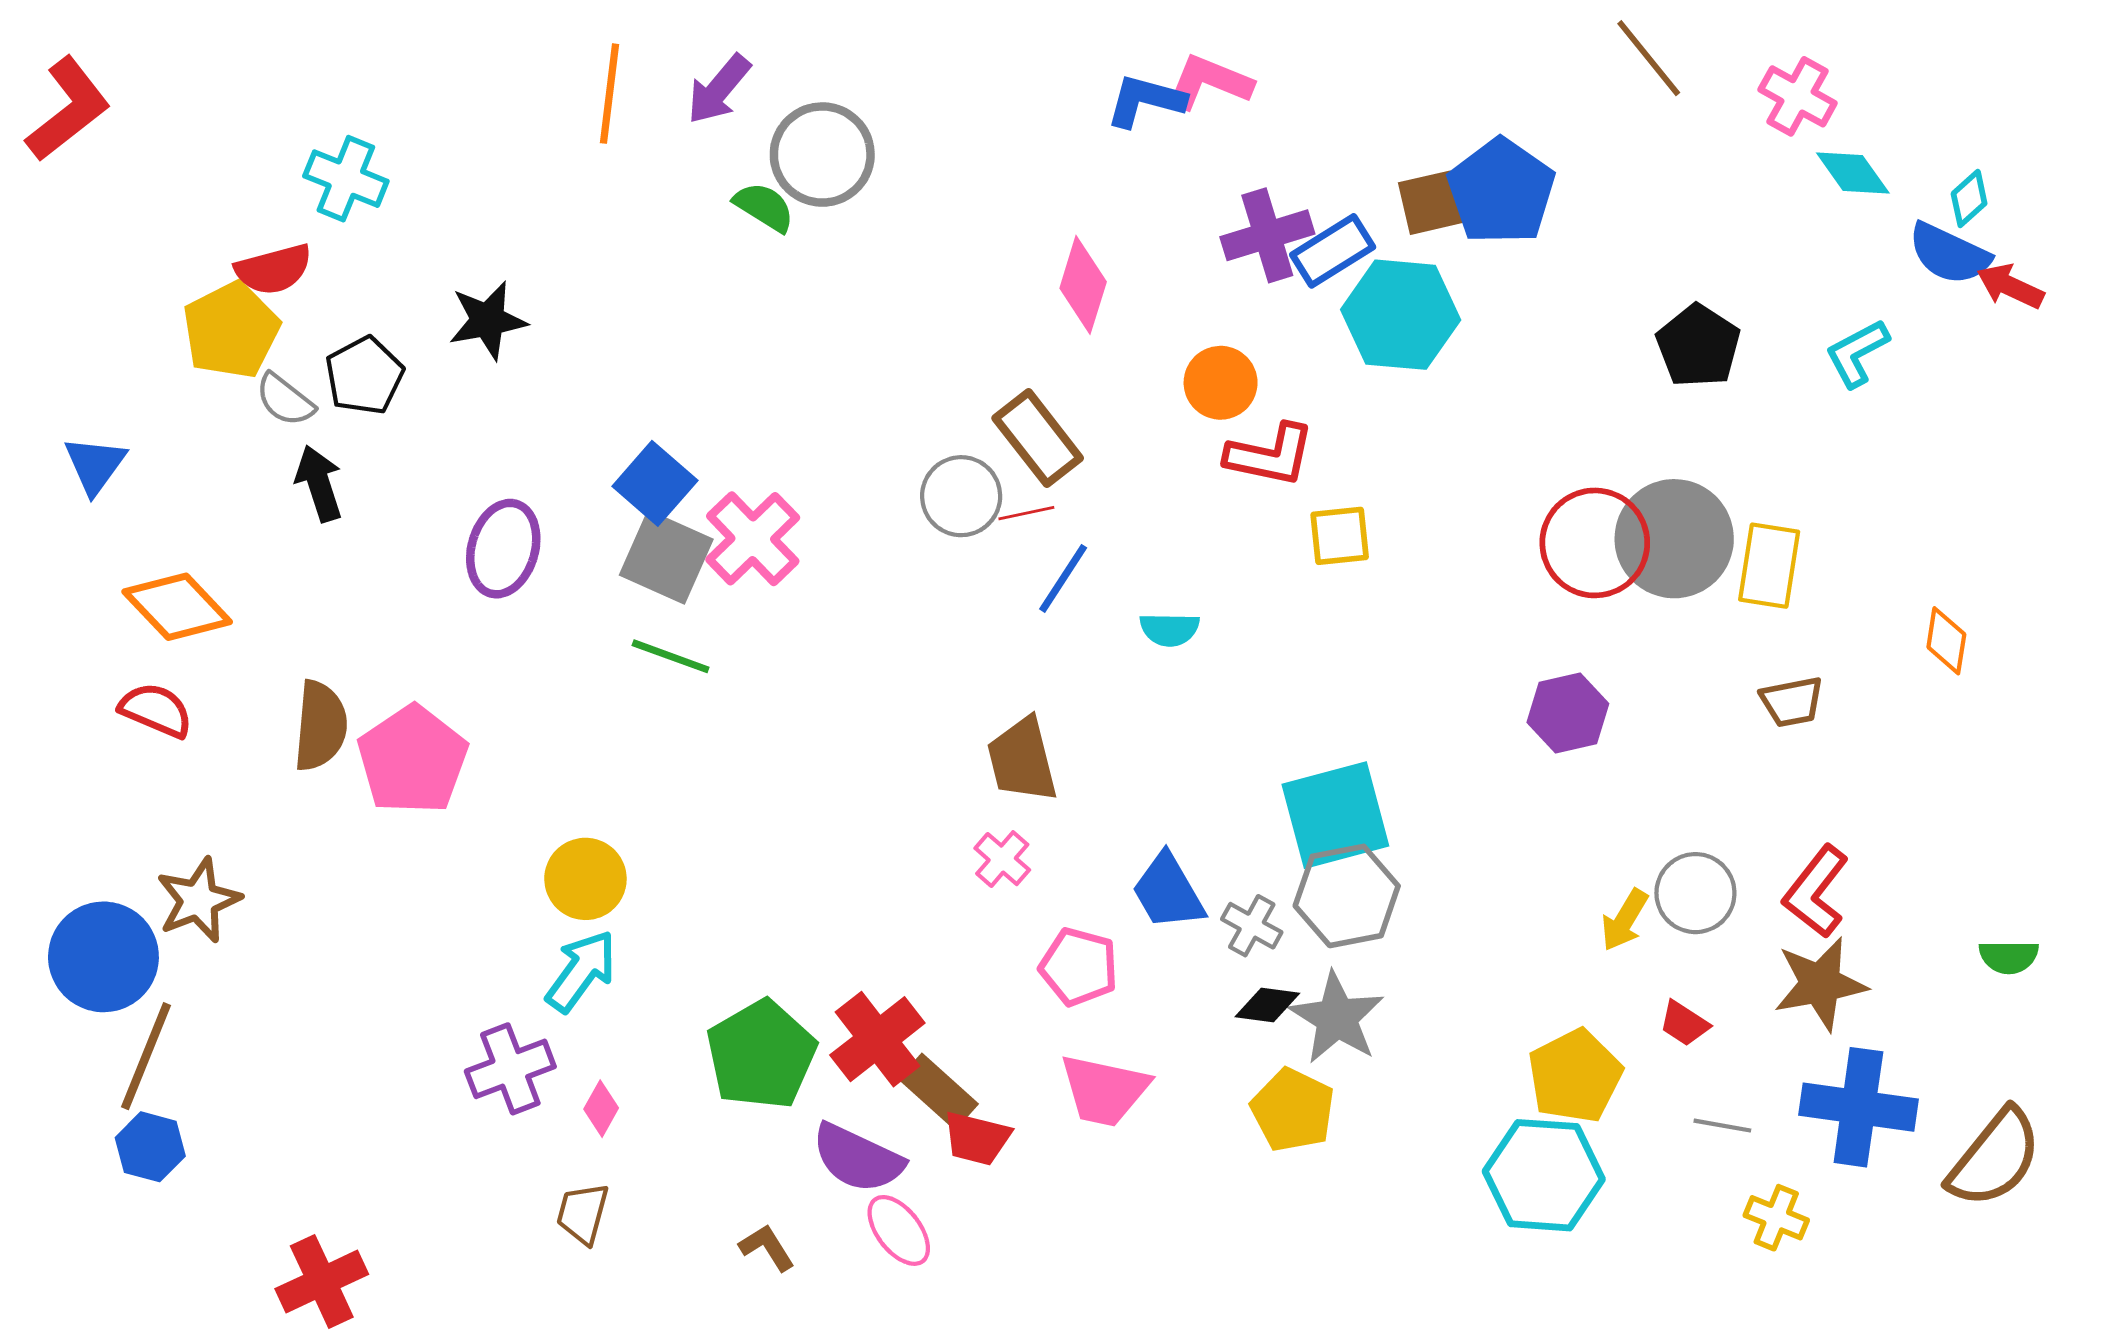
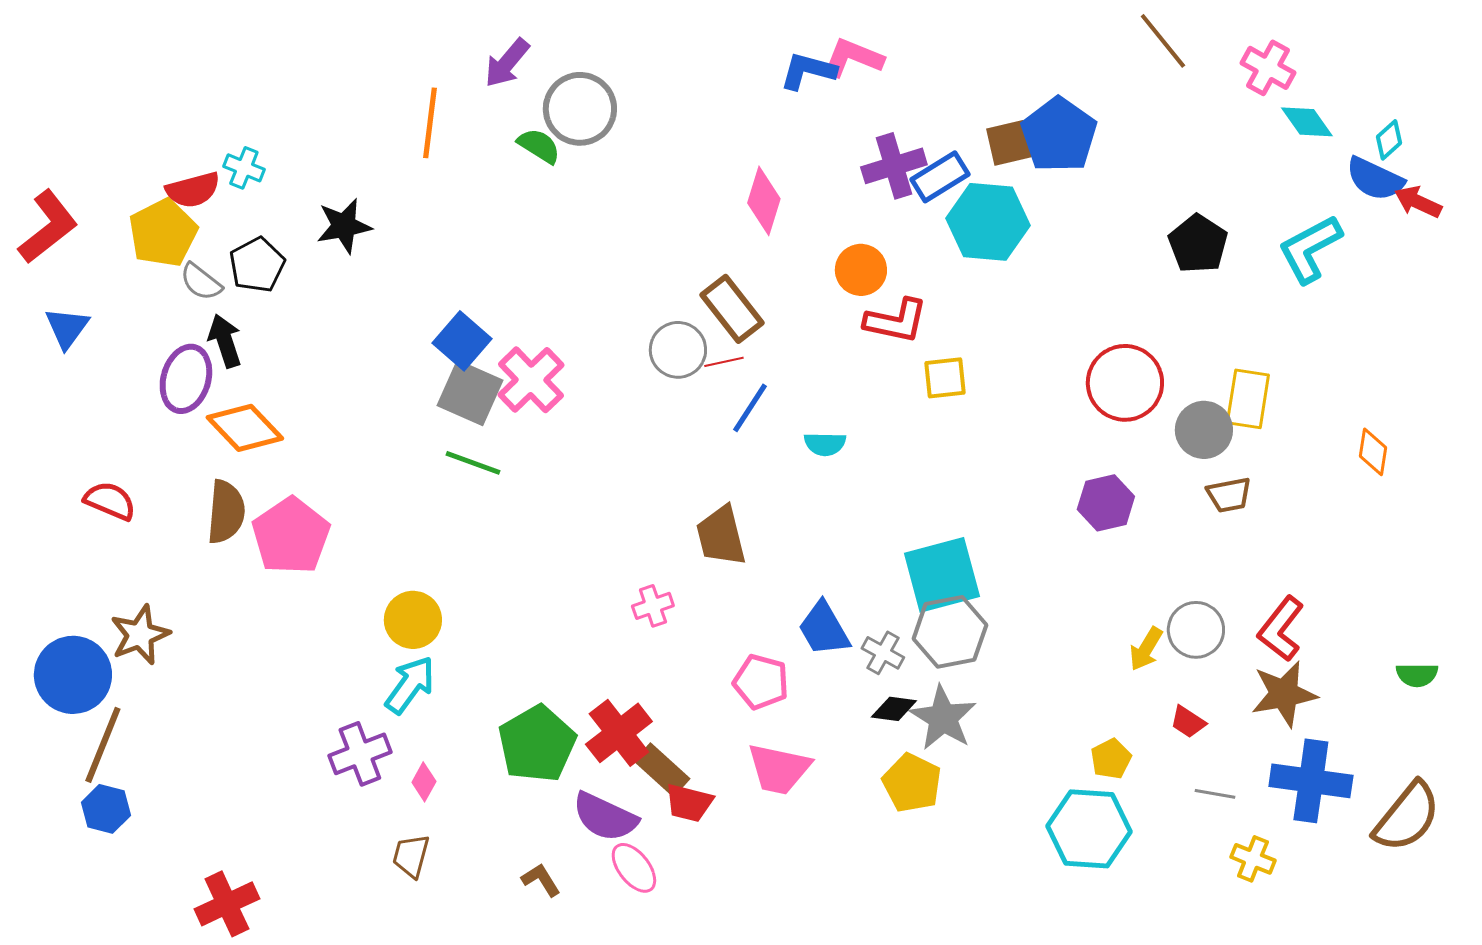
orange line: (610, 94) -> (430, 123), moved
red L-shape: (68, 109) -> (48, 227), moved
cyan cross: (346, 179) -> (244, 168), moved, size x0.7
cyan L-shape: (1857, 353) -> (1310, 249), size x1.4
gray circle: (1674, 539) -> (1204, 430), moved, size x0.7
purple ellipse: (503, 549) -> (186, 379), moved
orange diamond: (177, 607) -> (245, 428), moved
brown trapezoid: (1792, 702) -> (1229, 495), moved
pink cross: (1002, 859) -> (653, 606), moved, turned 30
yellow pentagon: (1575, 1076) -> (1111, 759), size x0.6

